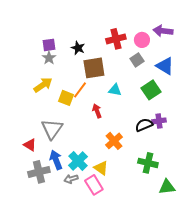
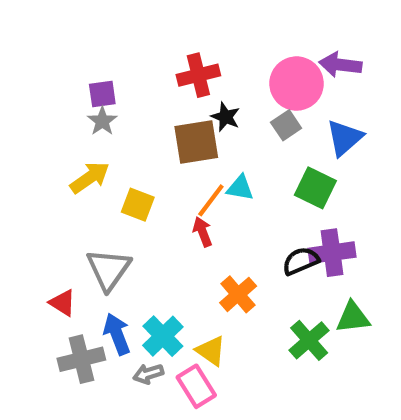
red cross: (116, 39) -> (198, 75), moved
pink circle: (142, 40) -> (297, 84), size x1.6
black star: (78, 48) -> (226, 117), moved
blue triangle: (165, 66) -> (345, 138), turned 48
orange line: (80, 90) -> (211, 200), moved
green square: (151, 90) -> (315, 188), turned -30
purple cross: (159, 121) -> (332, 253), size x1.5
green cross: (148, 163) -> (309, 340), turned 36
green triangle: (167, 187) -> (353, 317), moved

